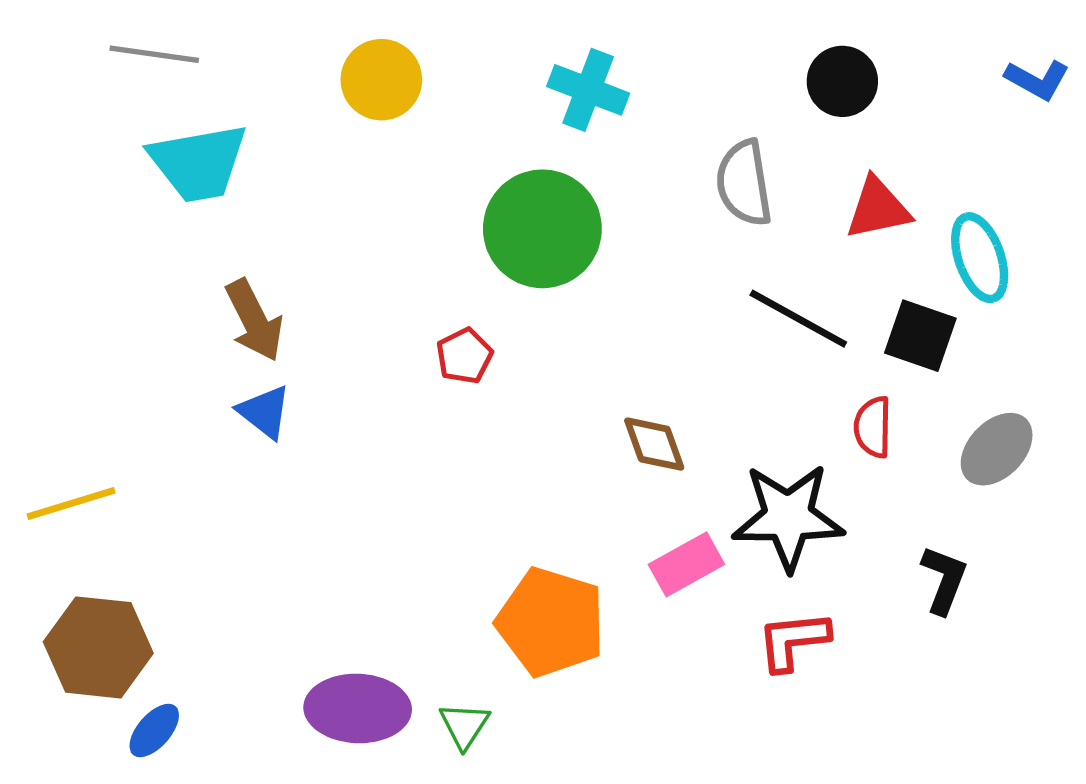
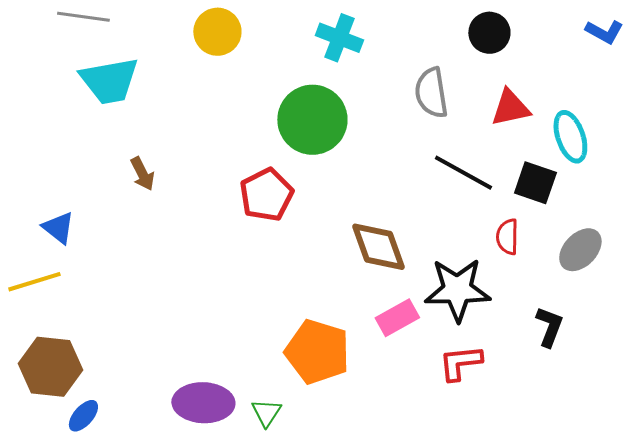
brown arrow: (254, 320) -> (142, 174), size x0.7
red pentagon: (464, 356) -> (266, 195), size x1.6
blue triangle: (264, 412) -> (58, 228), moved
brown diamond: (654, 444) -> (378, 247), size x1.5

